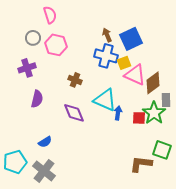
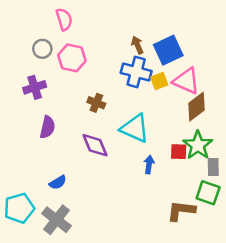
pink triangle: (135, 75) -> (186, 81), moved
gray rectangle: (166, 100) -> (213, 167), moved
blue arrow: (118, 113) -> (149, 164), moved

